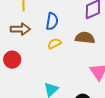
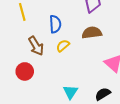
brown arrow: (20, 29) -> (36, 46), moved, turned 72

